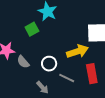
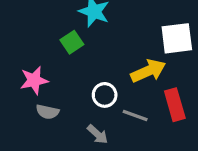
gray semicircle: (23, 62) -> (47, 112), moved, turned -32

